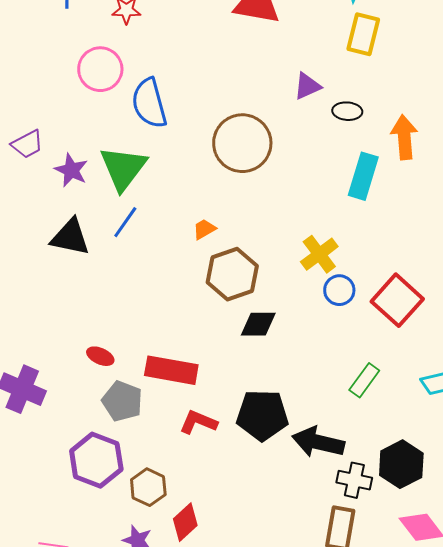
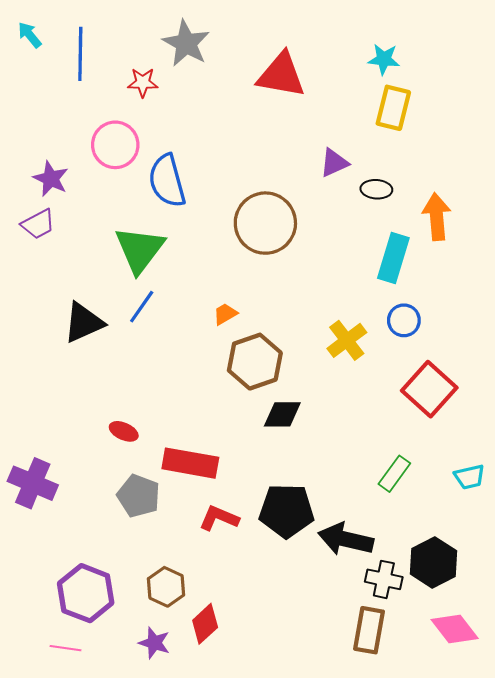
purple star: (71, 170) -> (51, 179), moved
black triangle: (70, 237) -> (84, 322), turned -36
blue circle: (339, 290) -> (404, 320), moved
red ellipse: (100, 356) -> (124, 431), moved
purple hexagon: (96, 460) -> (86, 593), moved

